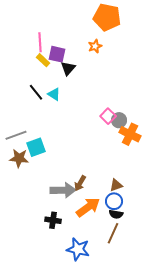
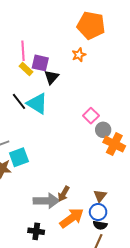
cyan triangle: (54, 94) -> (37, 103), size x1.6
pink square: (108, 116) -> (91, 116), moved
brown triangle: (116, 185) -> (100, 196), turned -32

